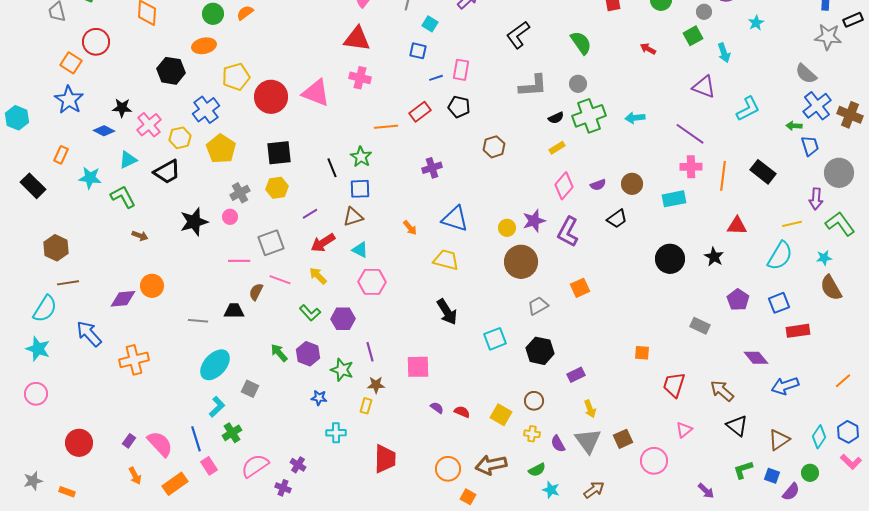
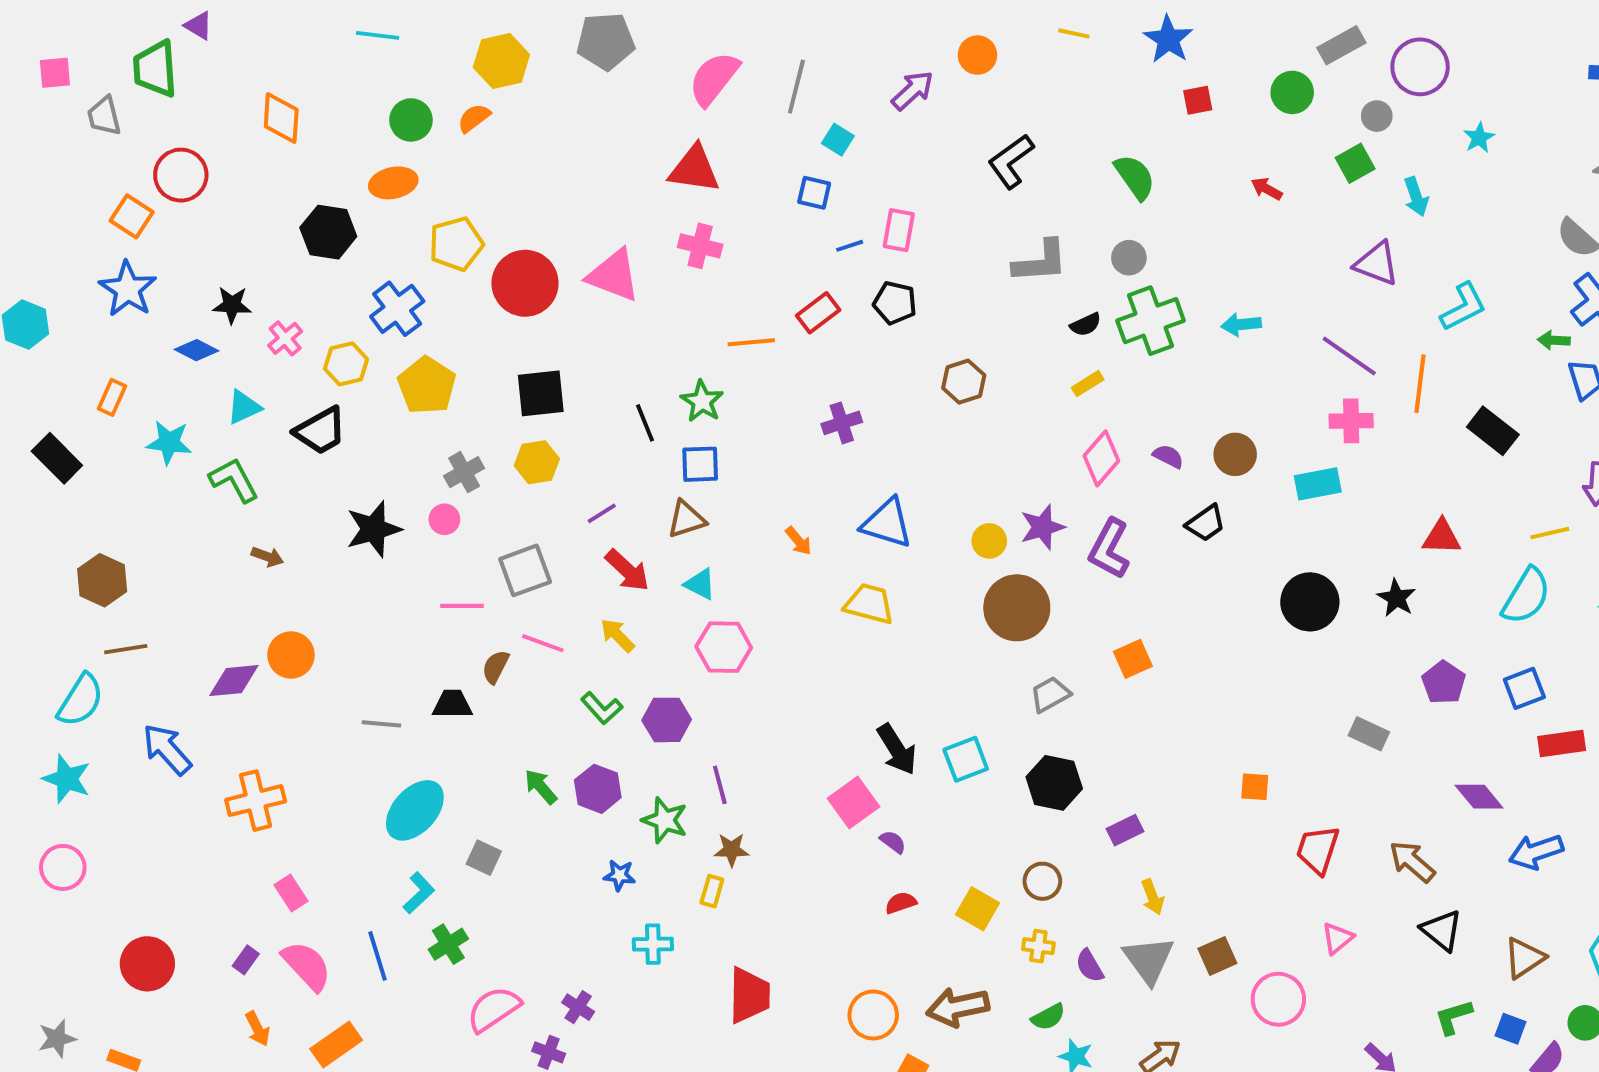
pink cross: (149, 125) -> (285, 338), size x0.7
orange line: (723, 176) -> (1420, 384), moved
purple semicircle: (598, 185) -> (1168, 456), turned -133
red arrow: (323, 243) -> (627, 570), turned -105
black arrow: (447, 312) -> (897, 749), moved
pink square: (418, 367) -> (854, 803), moved, turned -35
purple semicircle: (437, 408) -> (893, 842), moved
red semicircle: (462, 412) -> (901, 903), turned -42
pink rectangle: (209, 466) -> (291, 893), moved

